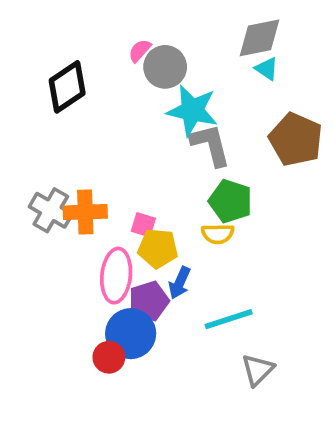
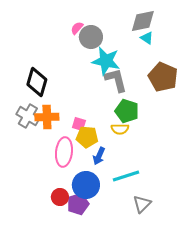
black diamond: (67, 87) -> (37, 82), moved, turned -40
purple pentagon: (149, 301) -> (78, 204), moved
blue circle: (131, 334) -> (86, 185), moved

